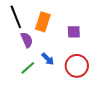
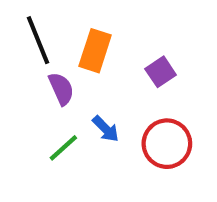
purple square: (74, 32) -> (161, 72), turned -32

